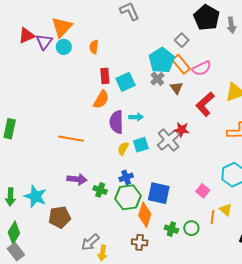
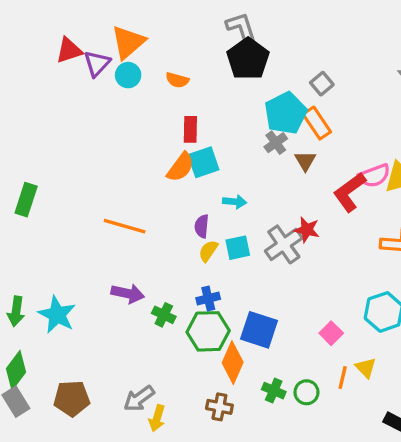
black pentagon: (207, 18) -> (248, 59), moved
orange semicircle: (94, 47) -> (177, 80), turned -88
pink semicircle: (202, 68) -> (374, 176), moved
cyan square: (126, 82) -> (203, 162), moved
purple semicircle: (116, 122) -> (202, 226), moved, size x0.6
brown pentagon: (60, 217) -> (72, 398), moved

